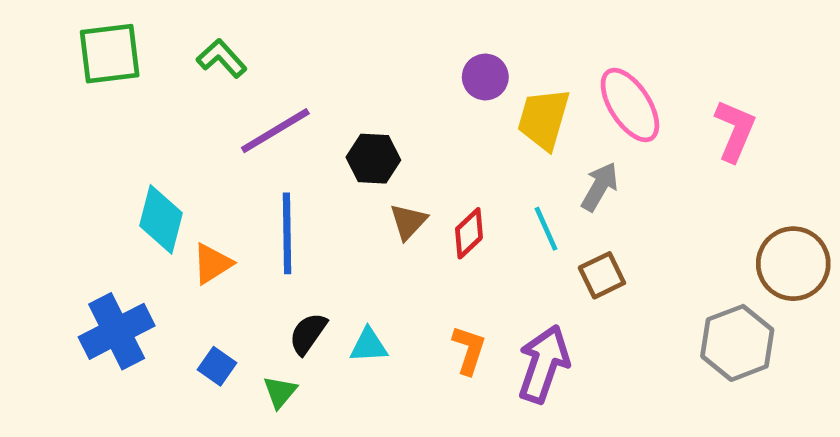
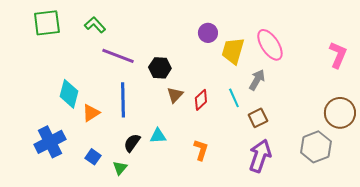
purple line: (275, 131) -> (118, 56), turned 52
pink L-shape: (735, 131) -> (338, 55), moved
cyan triangle: (369, 345) -> (158, 136), moved
purple arrow: (544, 364) -> (260, 156), moved

